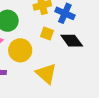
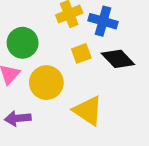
yellow square: (47, 34) -> (81, 53), turned -32

